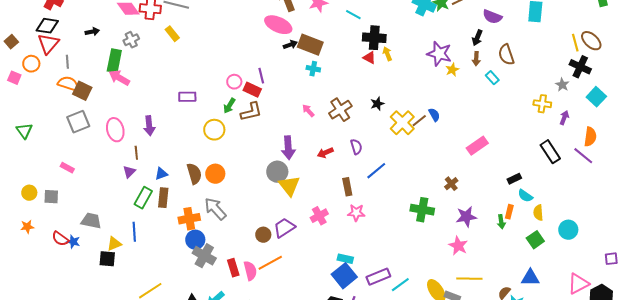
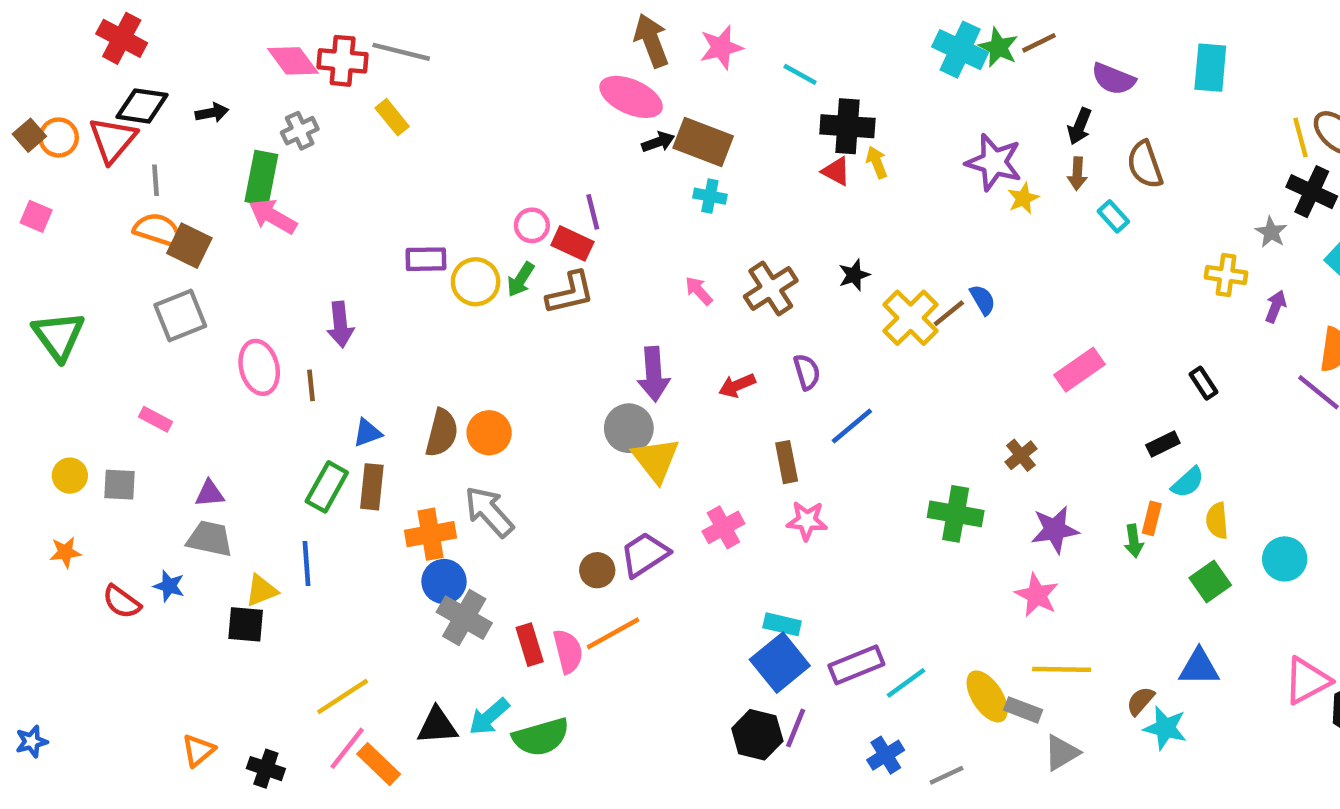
black diamond: (47, 26) -> (142, 106), moved
orange circle: (31, 64) -> (59, 137), moved
pink ellipse: (115, 130) -> (259, 367), moved
yellow circle: (214, 130) -> (476, 282), moved
green triangle: (24, 131) -> (59, 336), size x1.4
black rectangle: (550, 152) -> (1204, 383), moved, size x0.6
purple triangle: (129, 172) -> (210, 494), moved, turned 40
brown semicircle: (194, 174) -> (442, 433), turned 30
cyan semicircle: (525, 196) -> (1188, 482), turned -77
red semicircle: (60, 239) -> (122, 602), moved

